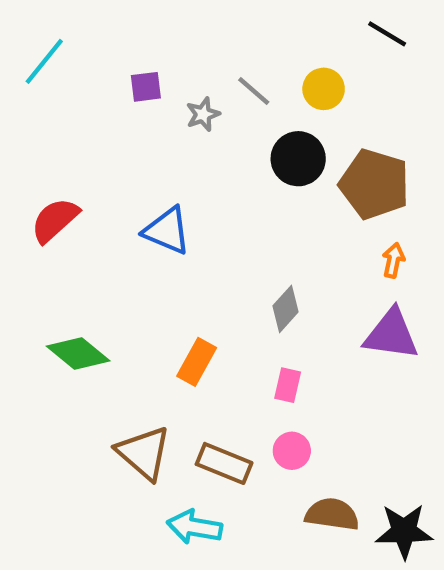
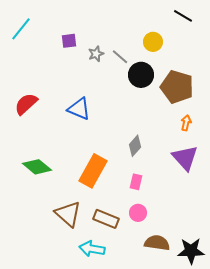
gray line: (254, 91) -> (120, 57), moved
purple triangle: (391, 334) -> (185, 158), turned 40
orange rectangle: (197, 362) -> (93, 171), size x1.5

